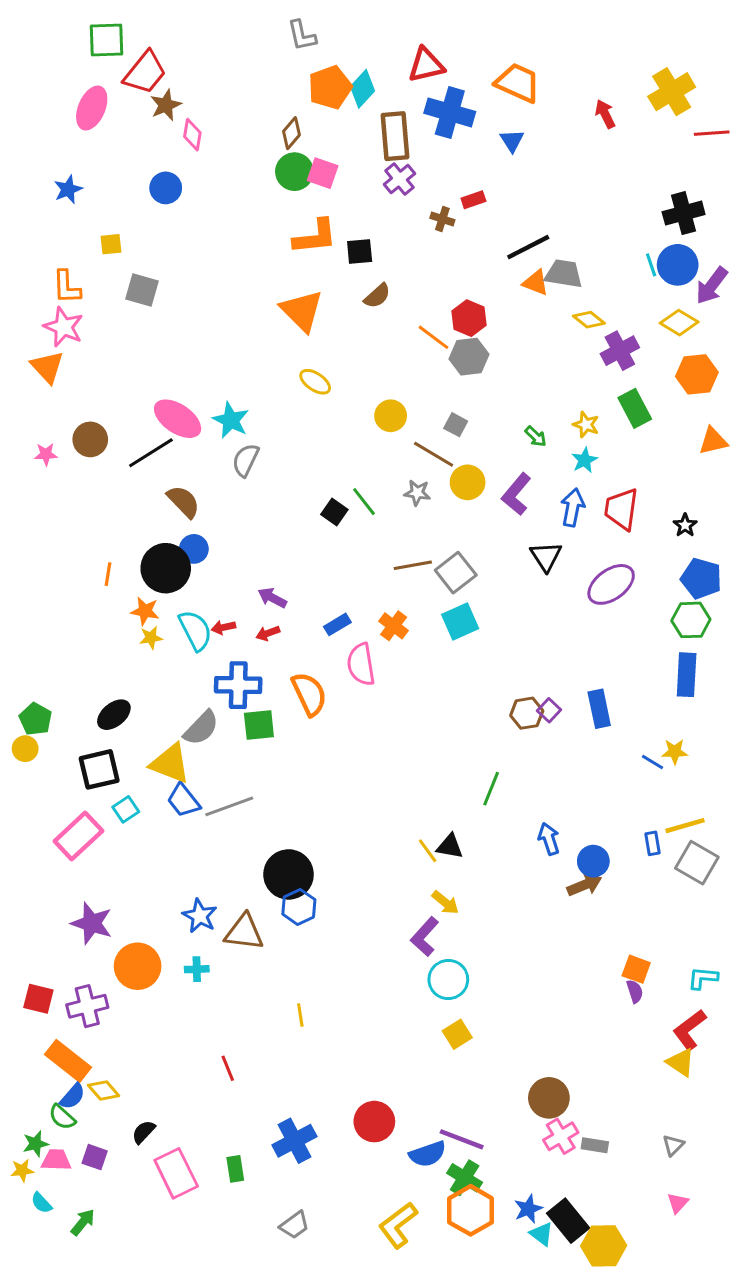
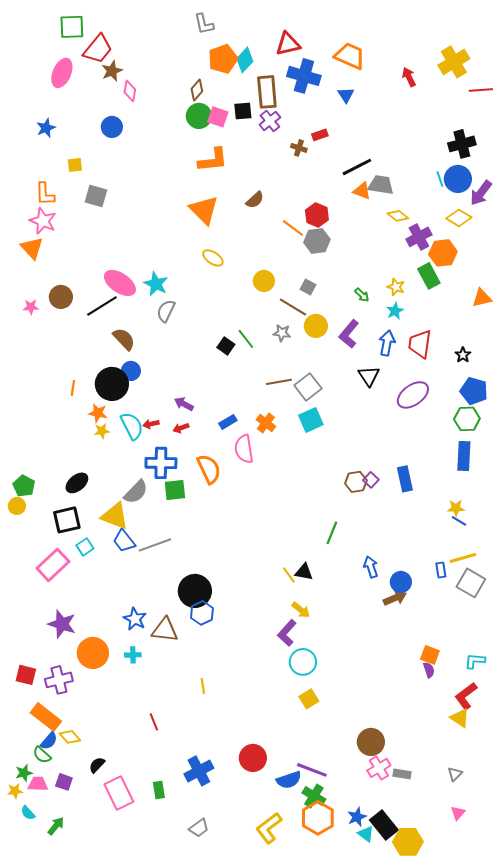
black square: (360, 252) -> (243, 111), moved
orange hexagon: (697, 374) -> (443, 253), moved
blue line: (652, 762) -> (459, 521), moved

